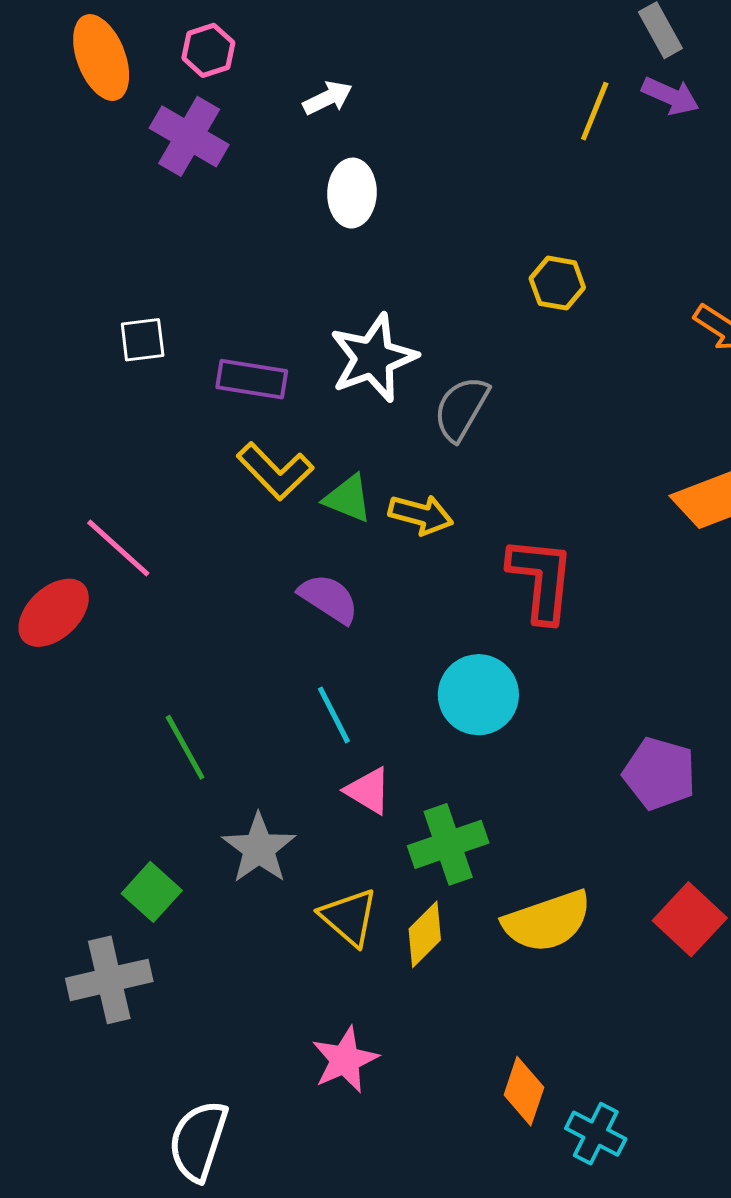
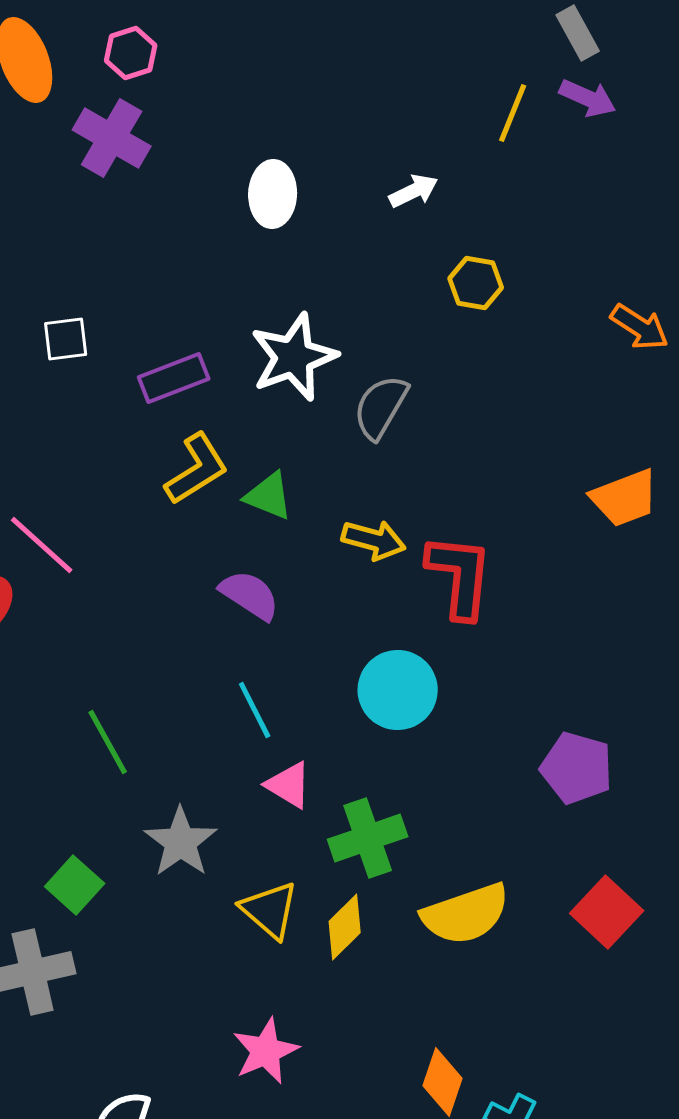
white arrow: (328, 98) -> (414, 191), moved
purple rectangle: (252, 379) -> (174, 378), turned -30
yellow L-shape: (275, 471) -> (197, 469), turned -78
yellow arrow: (421, 515) -> (374, 540), moved

